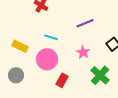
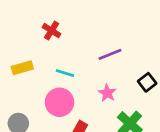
yellow rectangle: (20, 46) -> (22, 68), moved, turned -42

